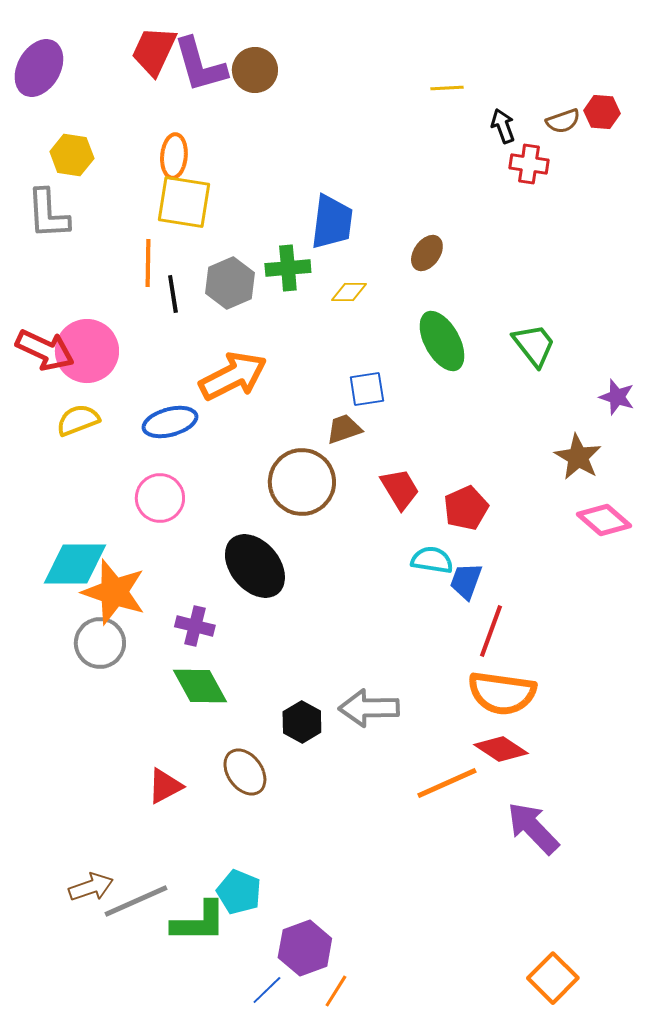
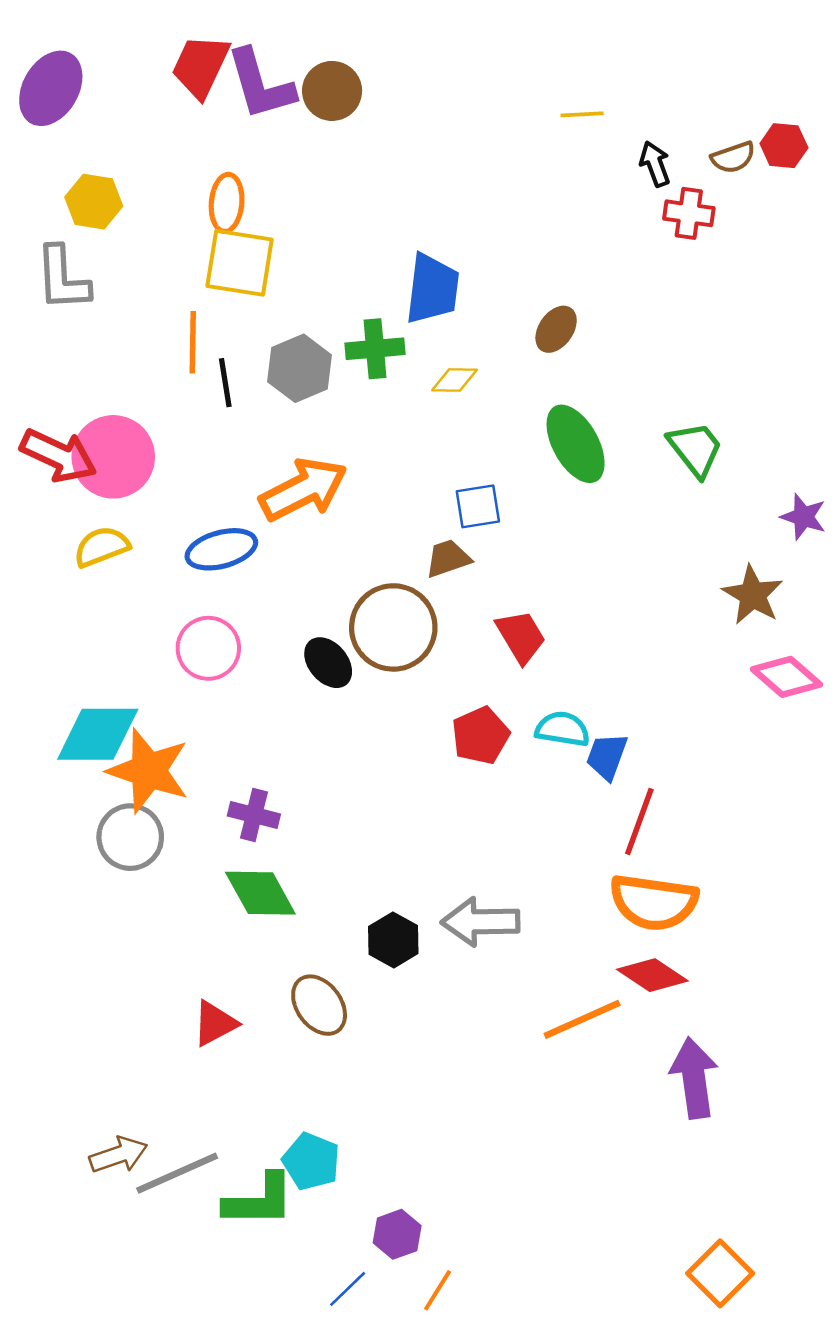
red pentagon: (466, 508) -> (481, 736), moved
black ellipse: (255, 566) -> (328, 663), moved, size x0.6
purple arrow: (533, 828) -> (694, 1078), turned 36
purple hexagon: (305, 948) -> (397, 1234), size x0.7

